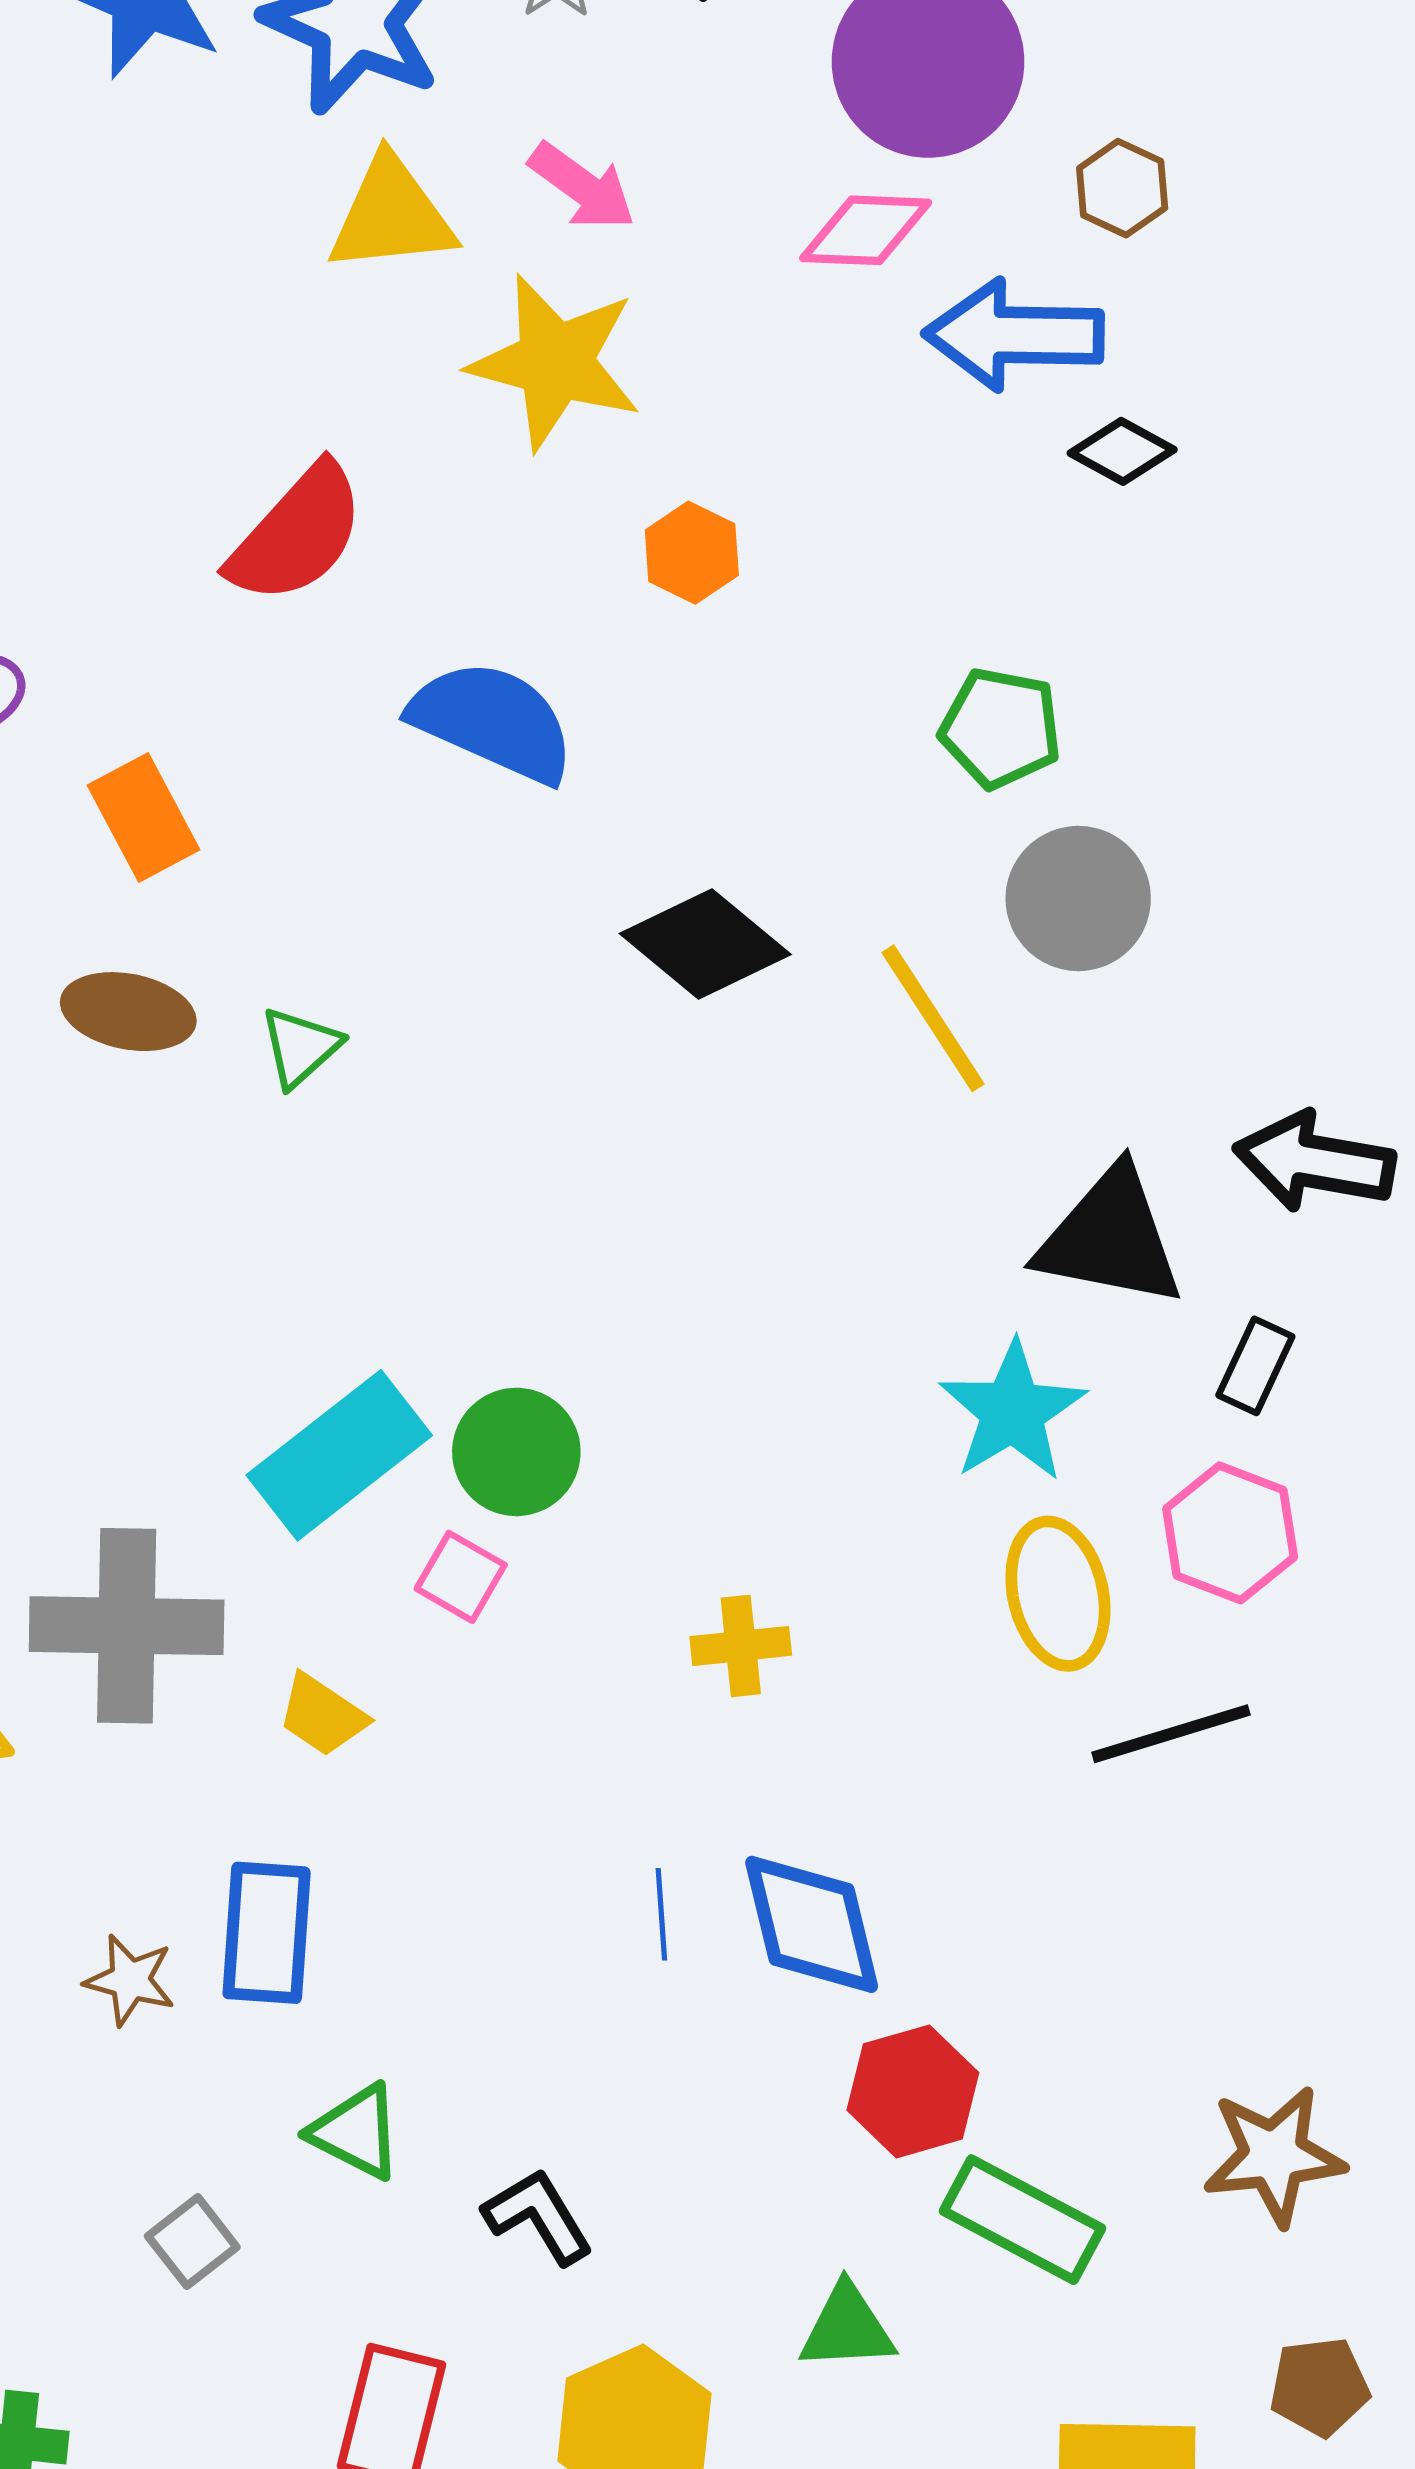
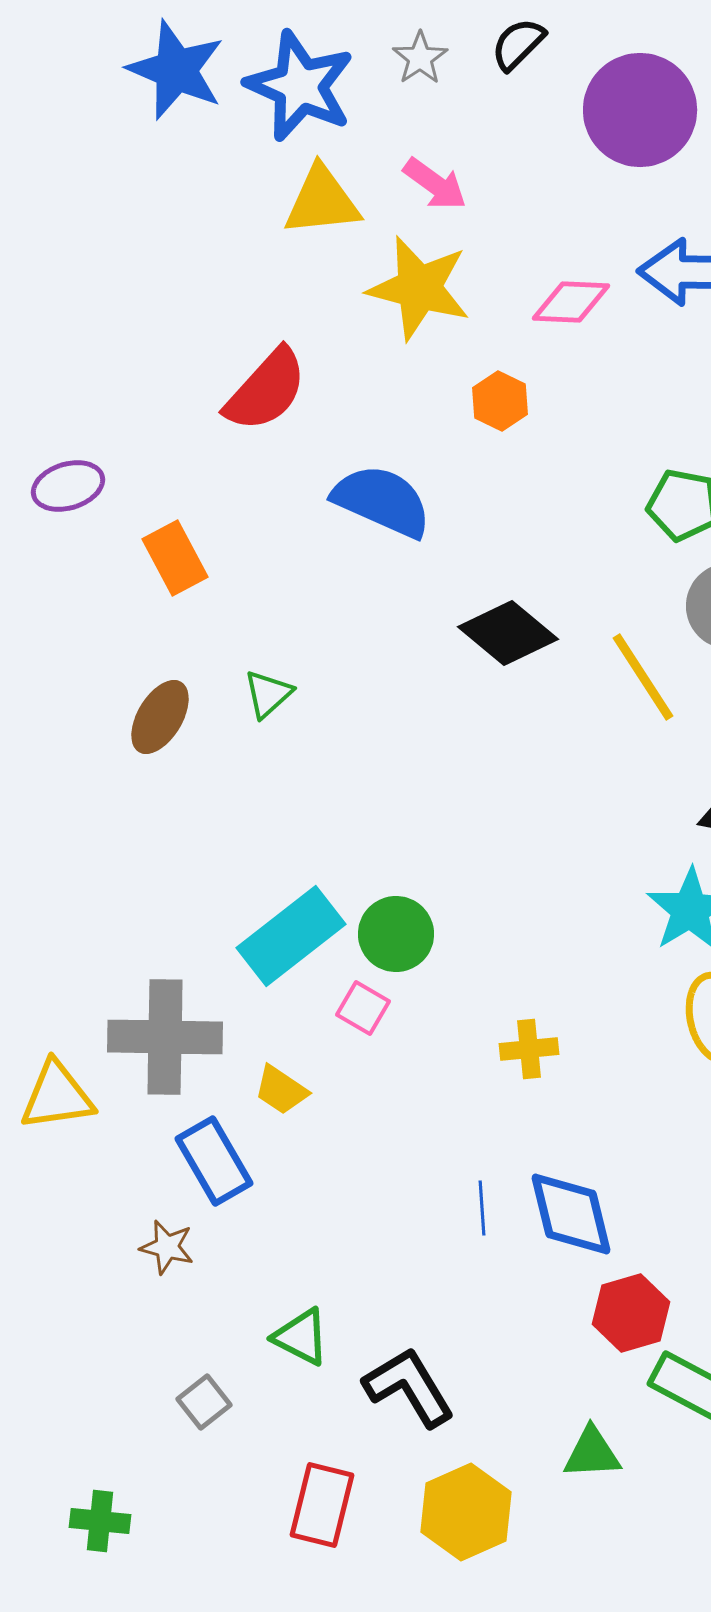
pink diamond: (866, 230) -> (571, 302), moved
brown ellipse: (128, 1012) -> (160, 717), moved, turned -70
blue rectangle: (267, 1933) -> (214, 1161), moved, turned -34
black L-shape: (538, 2216) -> (409, 1387), size x1.4

